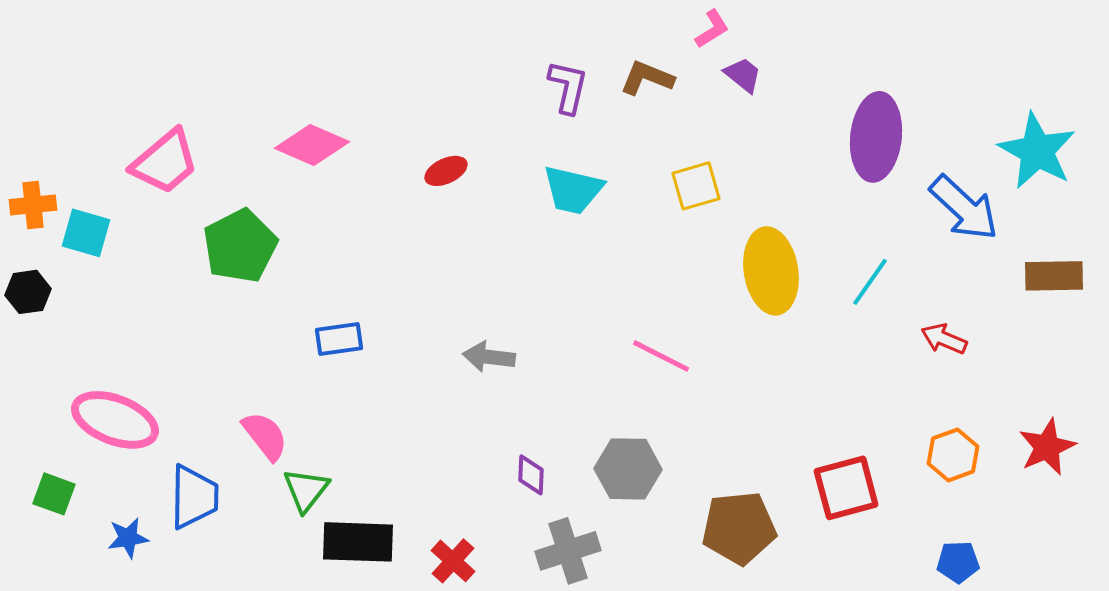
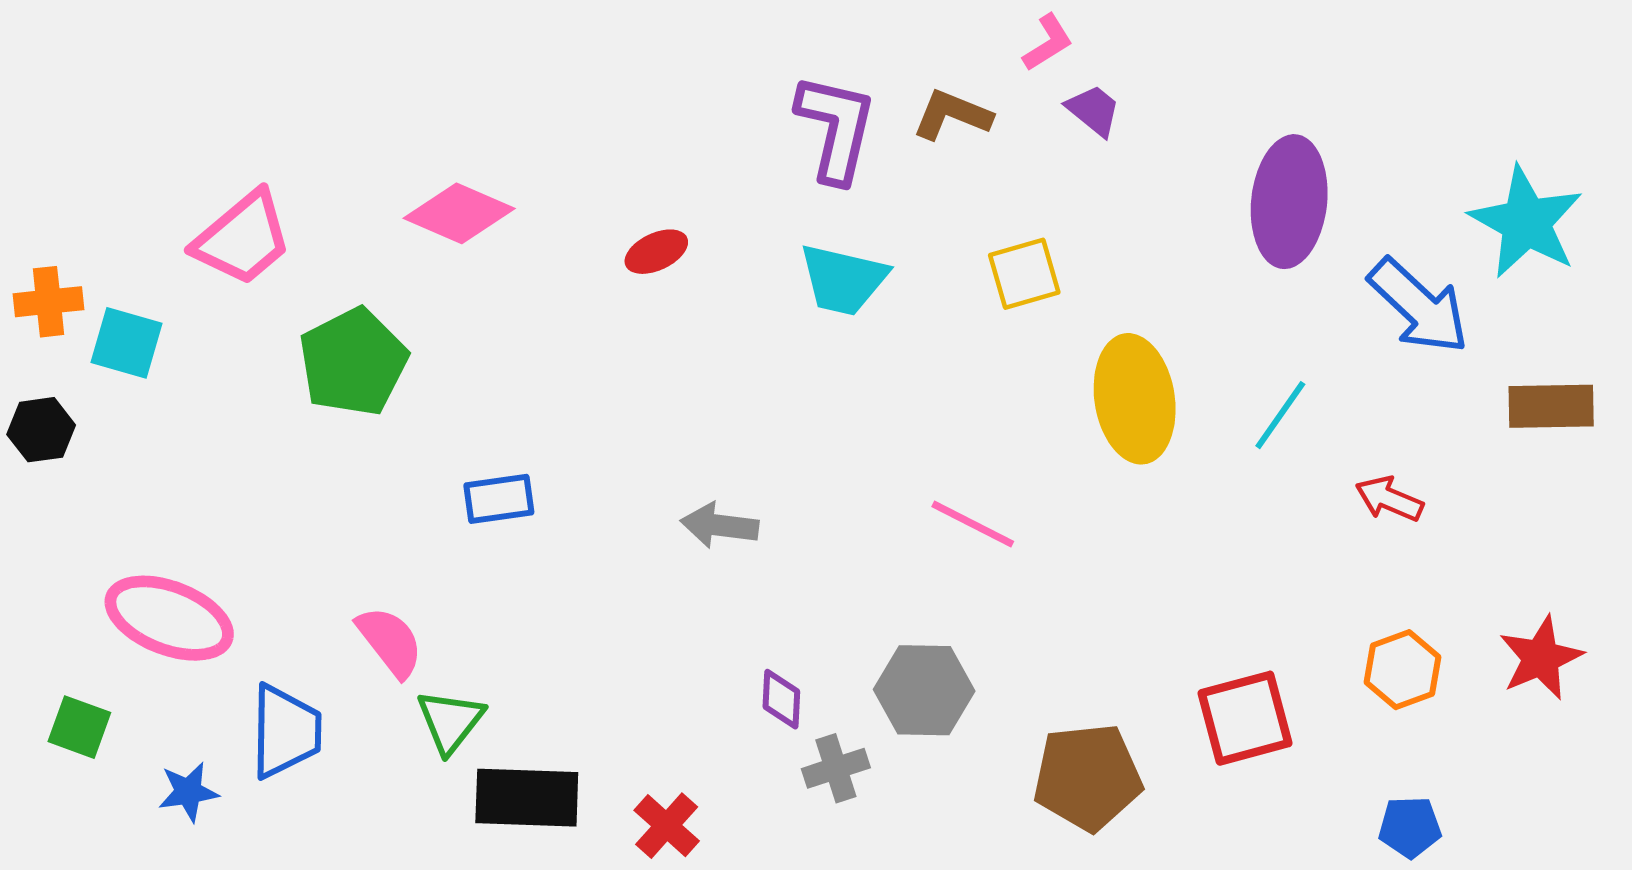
purple L-shape: (568, 87) -> (836, 128), size x1.4
gray cross: (568, 551) -> (836, 768), moved, size x0.7

